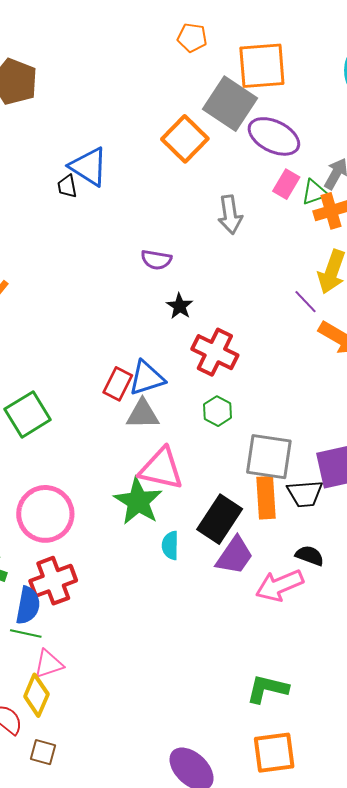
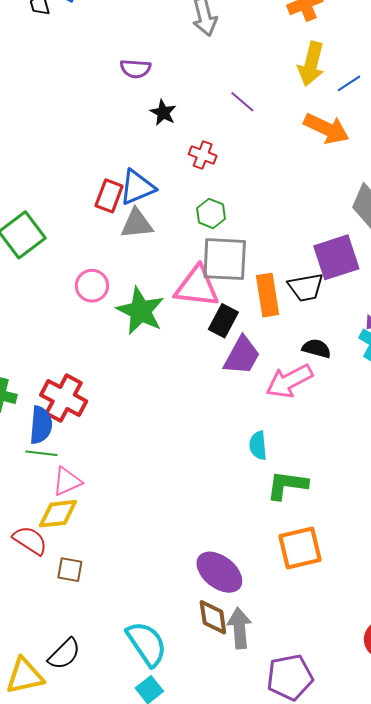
purple line: (306, 302) -> (242, 102), moved
red cross: (215, 352) -> (203, 155), size x0.6
gray square: (269, 457) -> (225, 259), moved
pink triangle: (161, 469) -> (197, 287), moved
pink circle: (45, 514) -> (92, 286), moved, size x0.6
black rectangle: (220, 519) -> (223, 321), size x0.7
cyan semicircle: (170, 545) -> (258, 445), moved
red cross: (53, 581) -> (64, 398), turned -36
yellow diamond: (36, 695) -> (58, 514), turned 66

